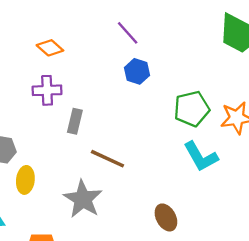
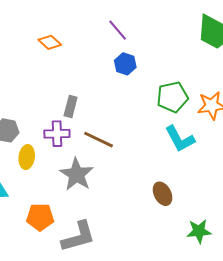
purple cross: (47, 90) -> (57, 134), moved
brown ellipse: (166, 217) -> (163, 194), moved

